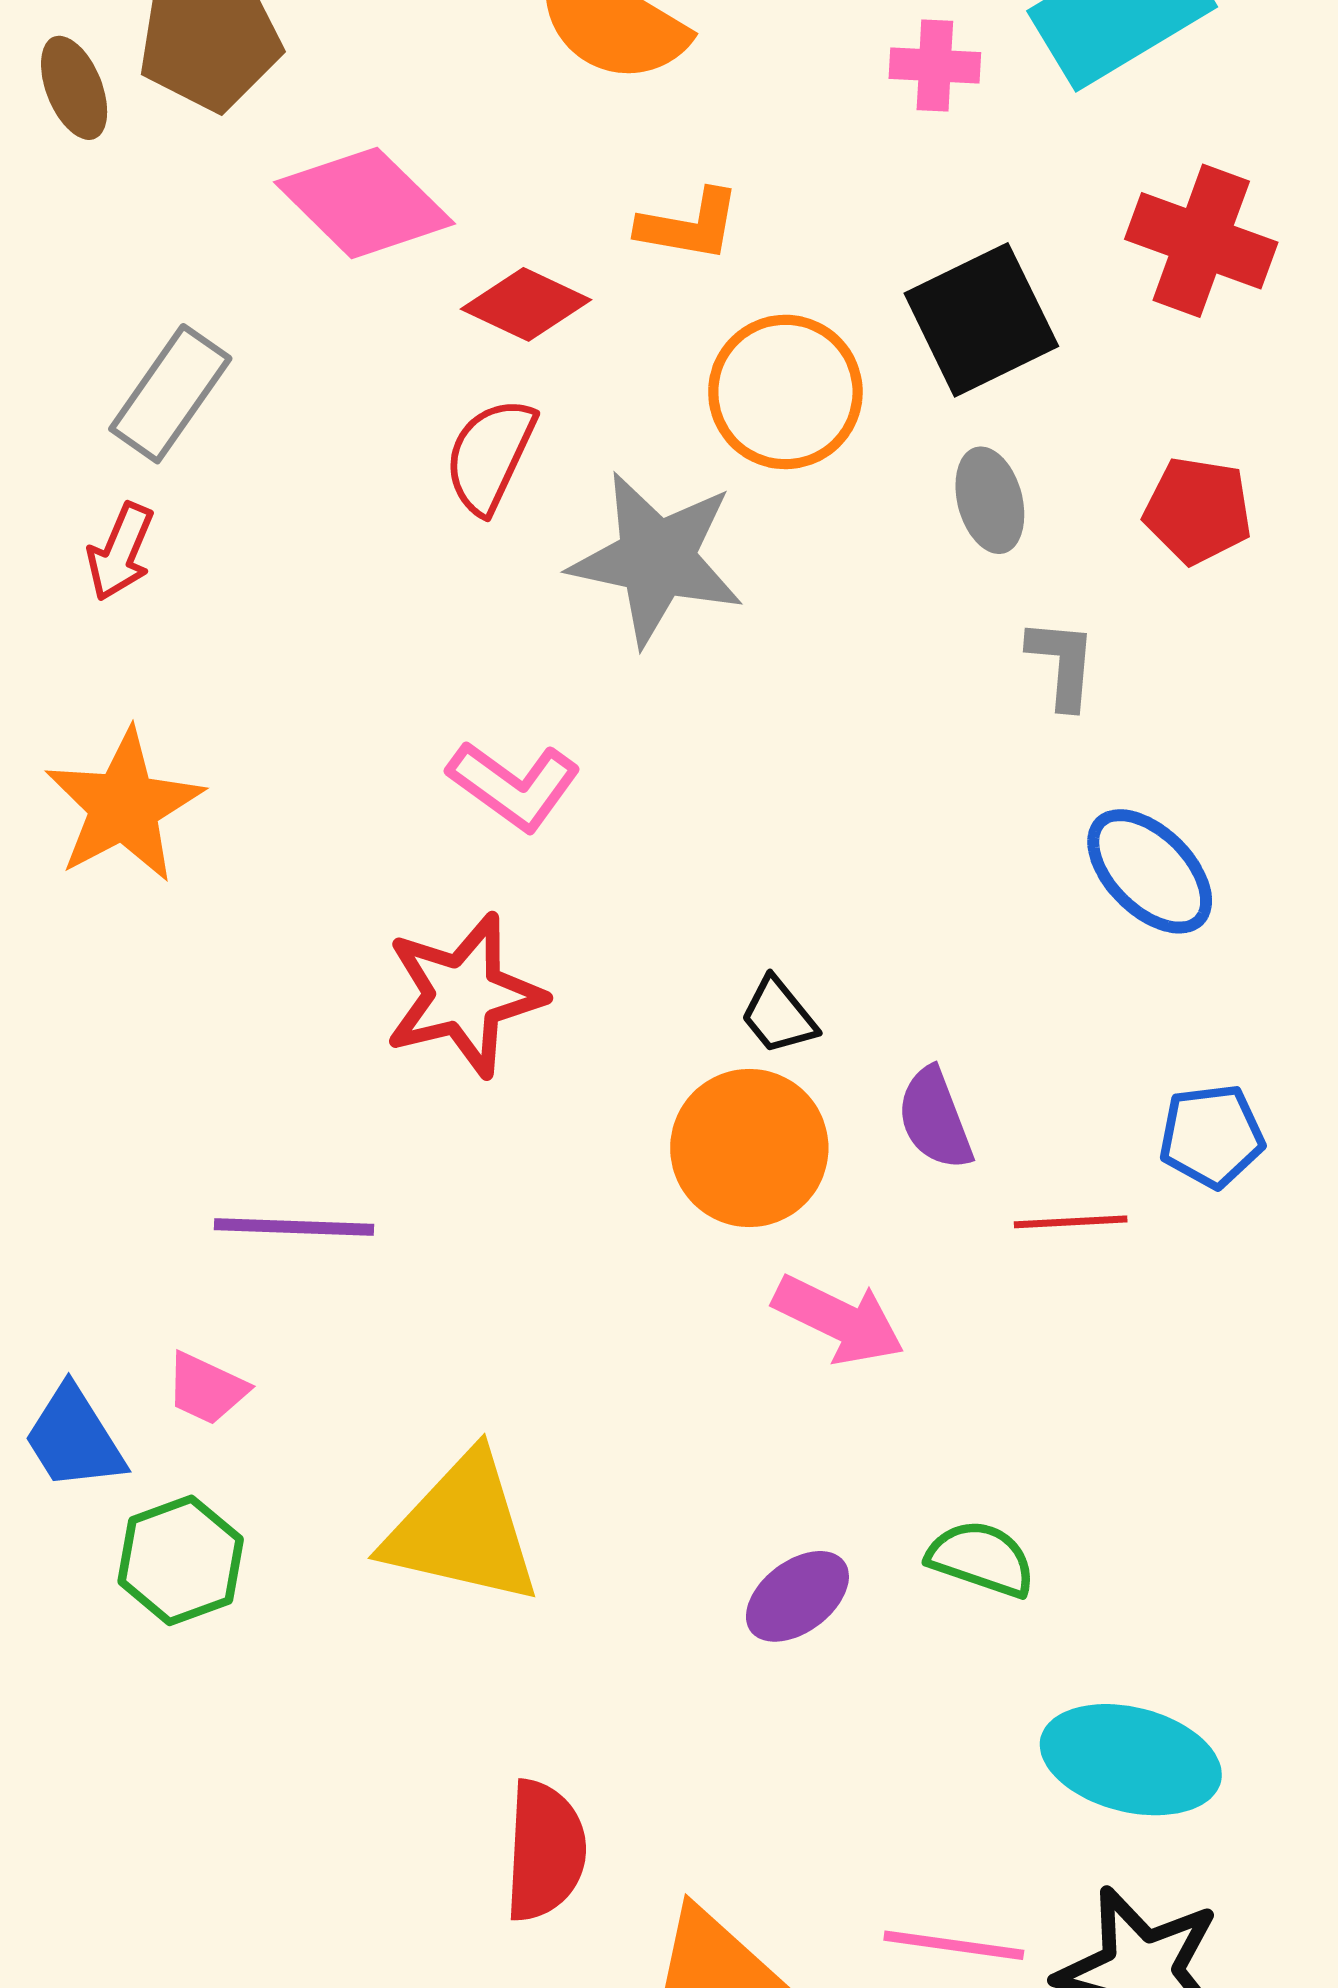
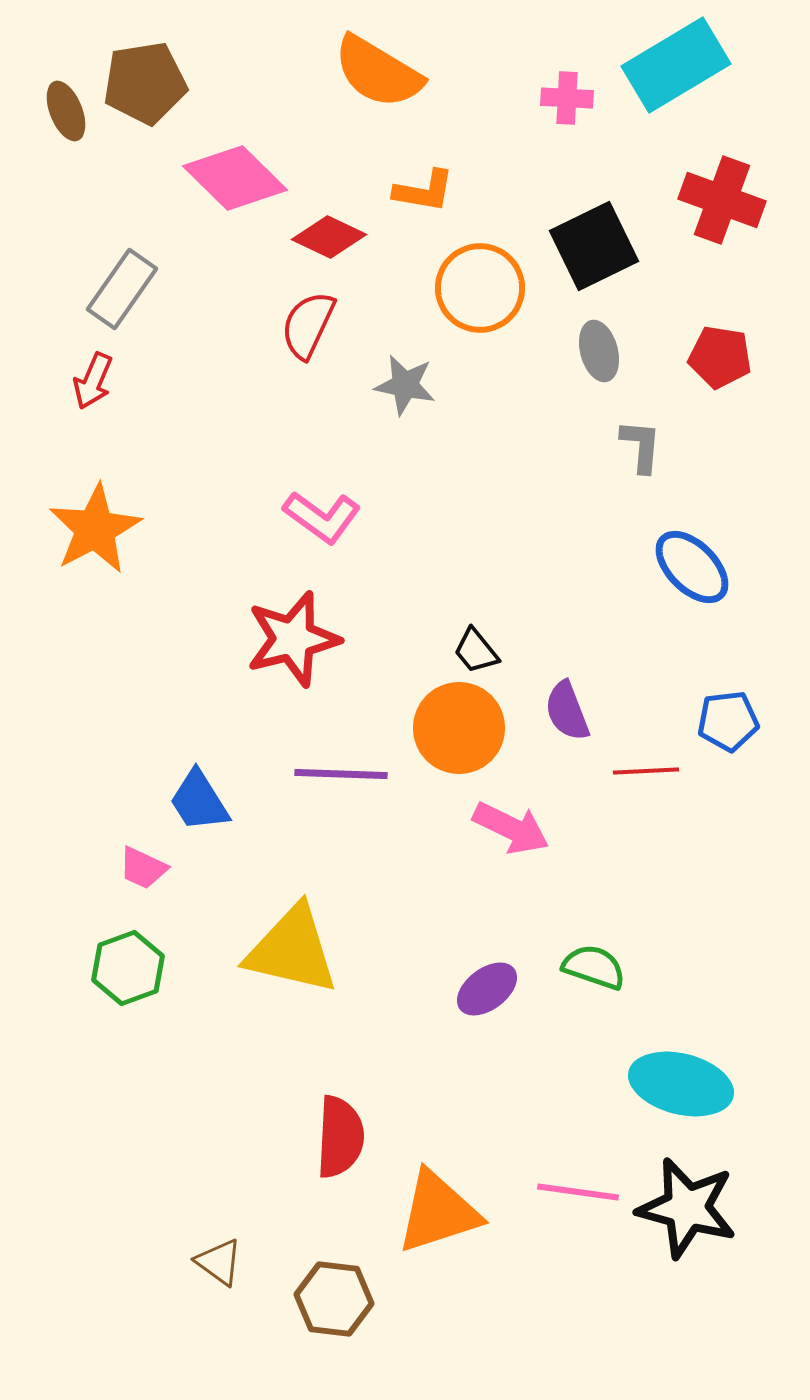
gray star: (657, 559) -> (405, 385), size x0.6
purple line: (294, 1227) -> (341, 774), moved
blue trapezoid: (74, 1438) -> (199, 801), moved

